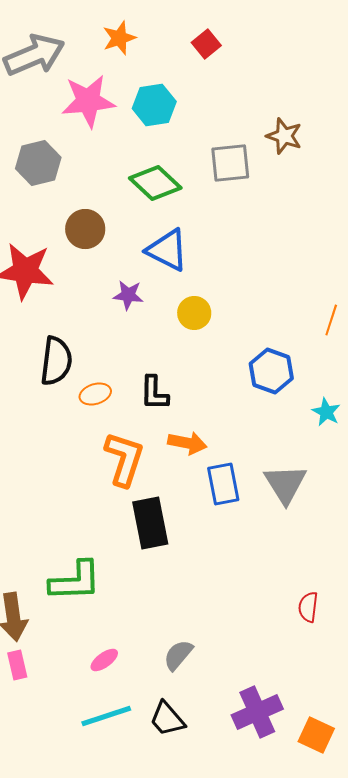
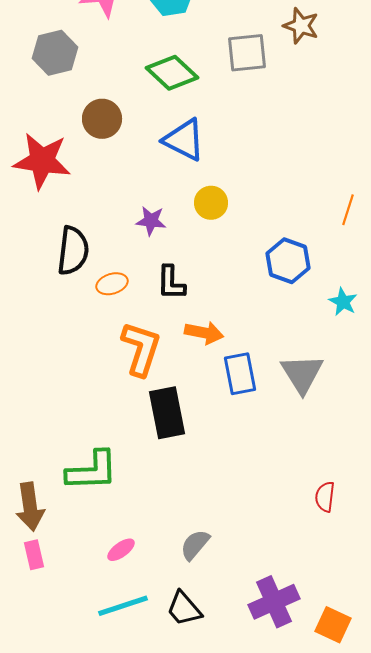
purple star: (128, 295) -> (151, 221), moved

